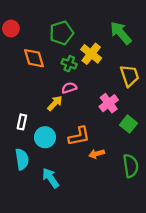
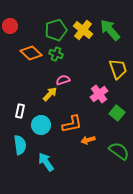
yellow cross: (91, 54) -> (83, 30), moved
orange diamond: (34, 58) -> (31, 53), turned -30
green cross: (69, 64) -> (56, 54), moved
green semicircle: (131, 166) -> (119, 151), turned -45

